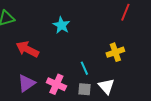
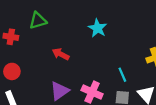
red arrow: (27, 49) -> (61, 54), size x0.7

